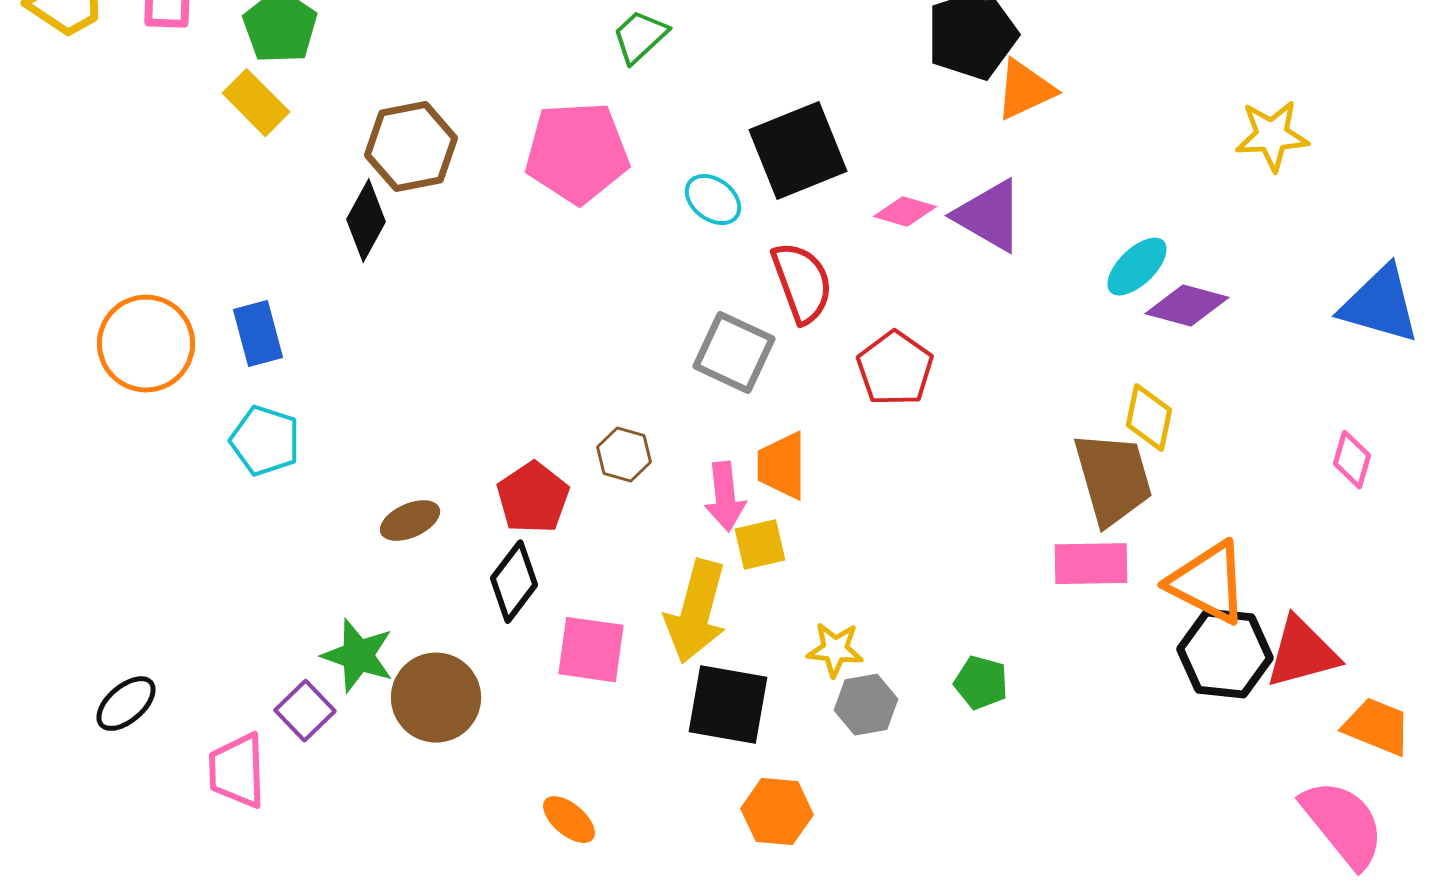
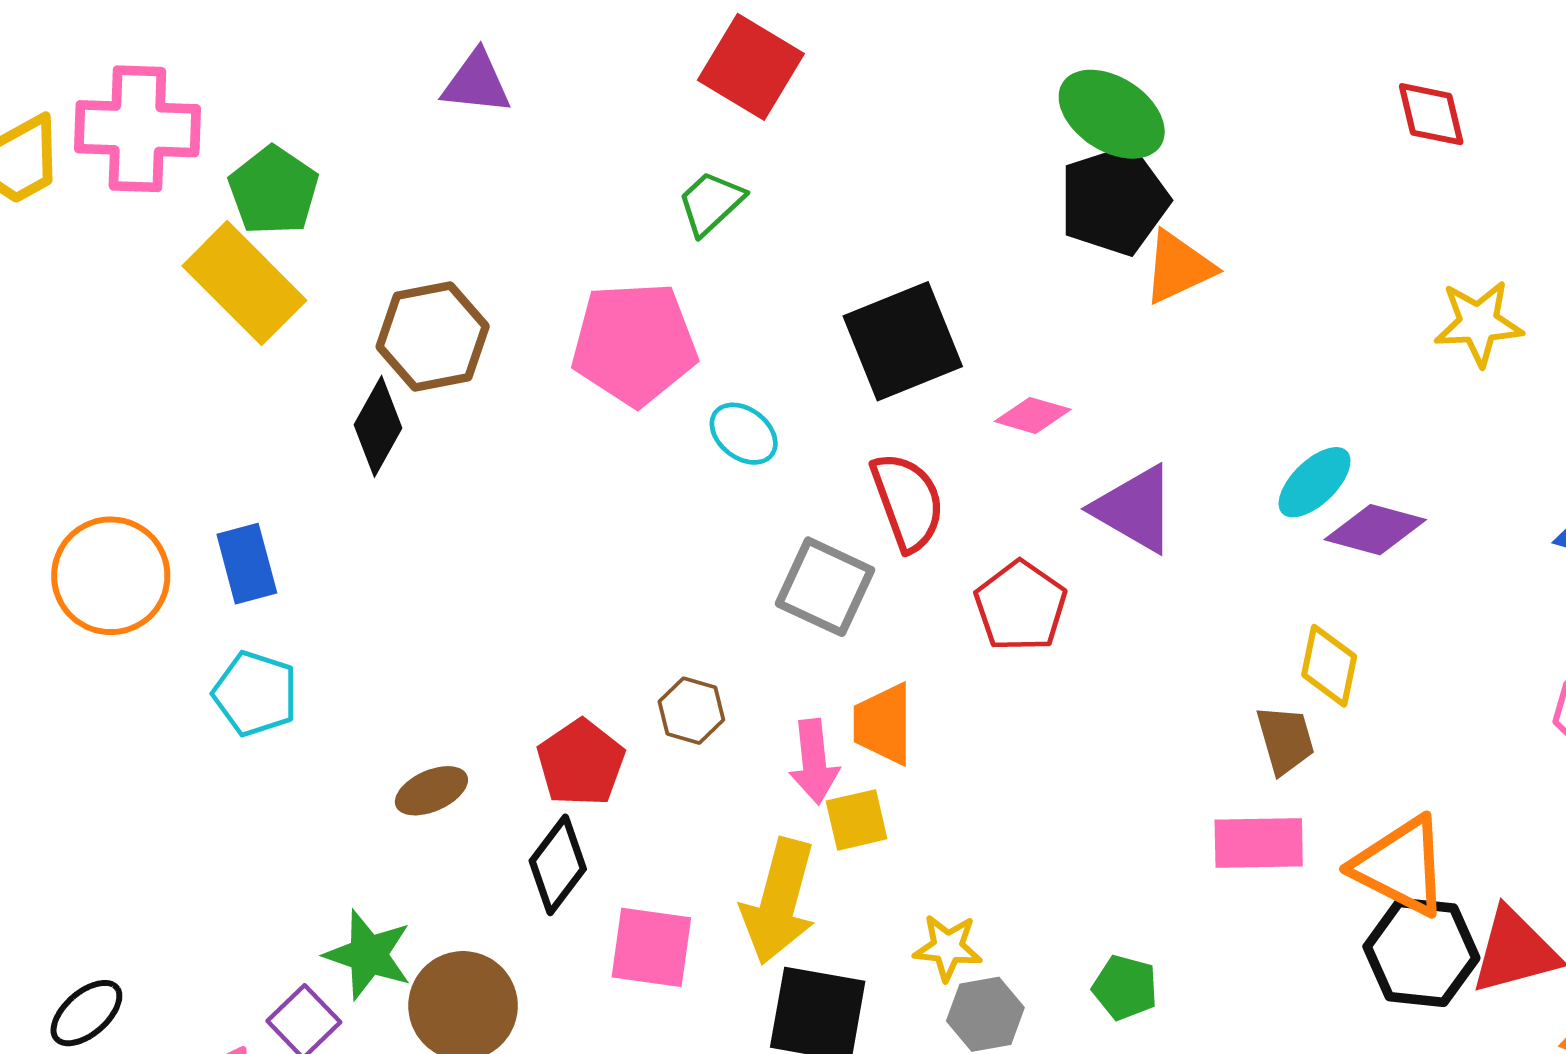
yellow rectangle: (256, 103) -> (244, 283), size x1.5
cyan ellipse: (713, 200) -> (744, 434), moved
purple triangle: (989, 216) -> (1135, 509), moved
brown trapezoid: (1113, 479) -> (1285, 740), size x0.6

